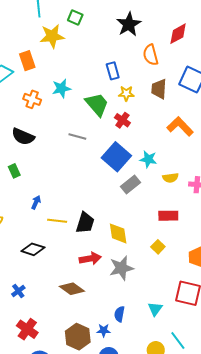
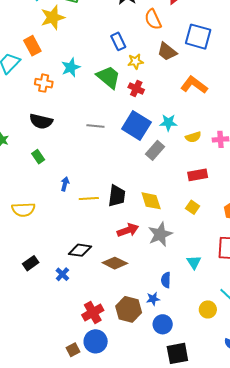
brown trapezoid: (159, 89) -> (167, 52), turned -45
gray line: (77, 136) -> (95, 126), moved
black diamond: (33, 249) -> (80, 250), moved
cyan triangle: (155, 309) -> (194, 262), moved
red cross: (27, 329) -> (93, 313), moved, turned 35

